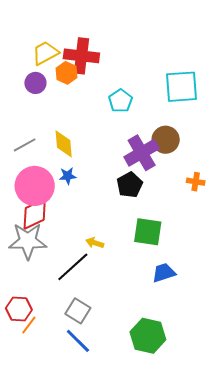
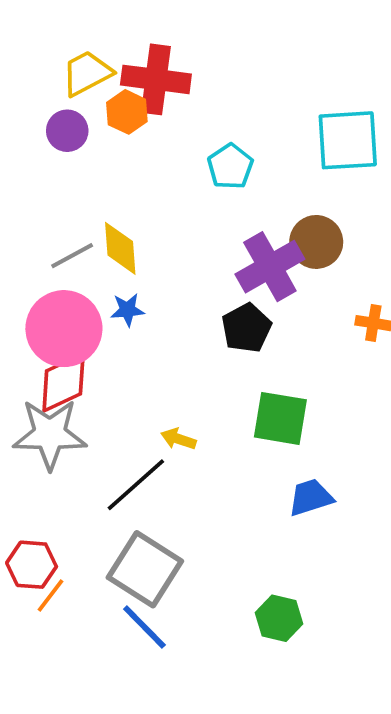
gray line: (25, 145) -> (72, 256), moved
gray square: (78, 311) -> (145, 569), size x1.5
green hexagon: (148, 336) -> (279, 618), size x0.7

